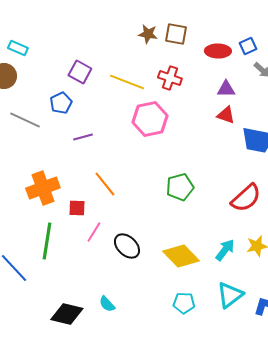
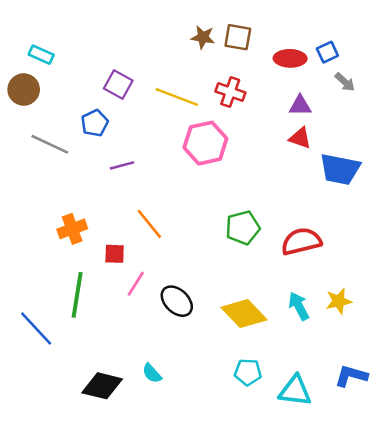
orange cross: (43, 188) -> (72, 229), size x0.7
red semicircle: (246, 198) -> (301, 241), moved, turned -152
cyan arrow: (225, 250) -> (299, 306), turned -65
cyan triangle: (230, 295) -> (295, 391), moved, turned 44

